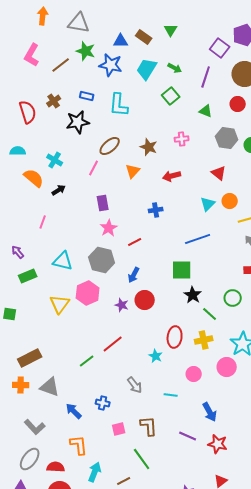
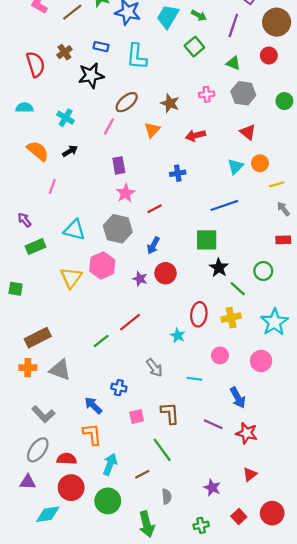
gray hexagon: (227, 138) -> (243, 93), moved
orange semicircle: (34, 178) -> (38, 151), moved
pink circle: (227, 367) -> (261, 361), moved
blue arrow: (74, 411) -> (93, 405), moved

